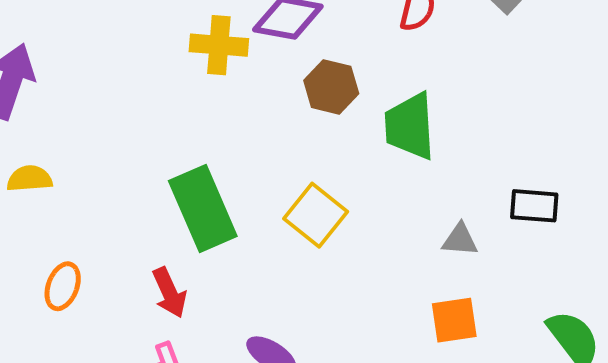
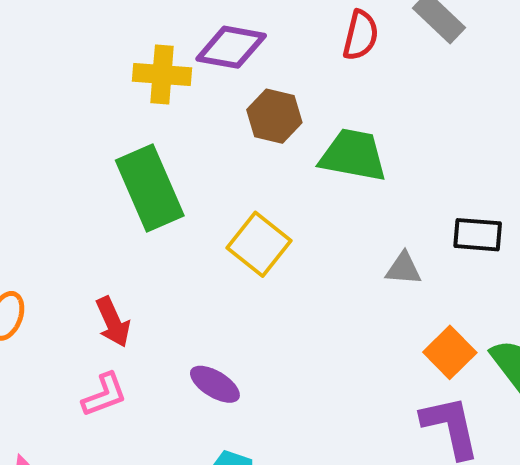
green trapezoid: (410, 126) -> (353, 155), turned 104
green rectangle: (203, 209) -> (150, 188), moved
orange square: (454, 320) -> (450, 352), moved, turned -36

